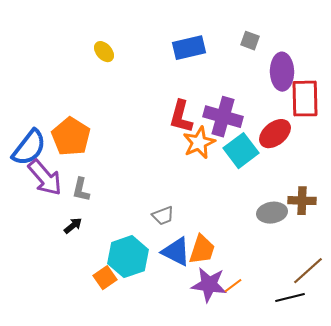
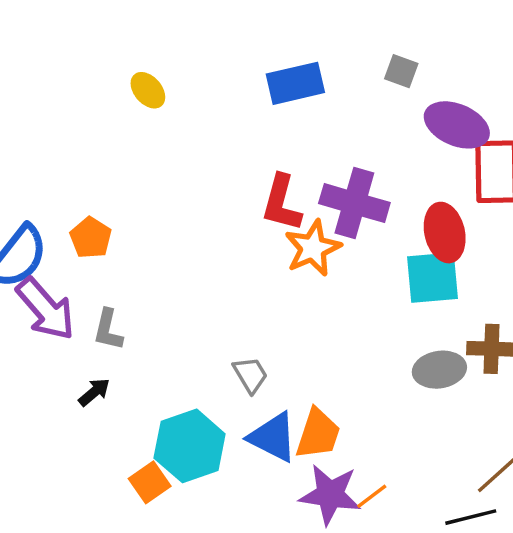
purple ellipse: (282, 72) -> (457, 125), turned -66
red ellipse: (275, 134) -> (445, 233), turned -64
orange pentagon: (71, 137) -> (91, 238), size x0.6
cyan square: (241, 151) -> (433, 278), moved, turned 32
gray trapezoid: (163, 216) -> (250, 375), turned -100

